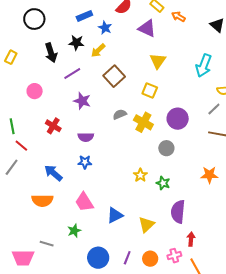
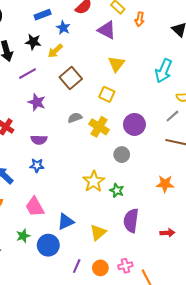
orange arrow: (178, 17) -> (140, 19), turned -112
yellow star: (140, 175) -> (94, 181), size x1.5
red arrow: (191, 239) -> (167, 233), moved, turned 80
blue circle: (98, 258) -> (48, 245), moved

